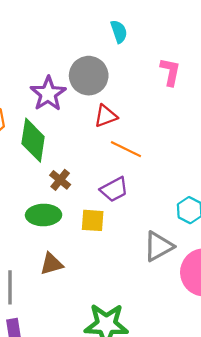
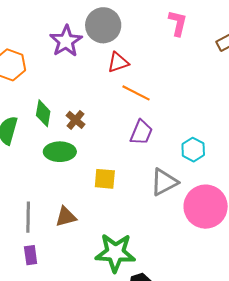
green diamond: (33, 140) -> (43, 113), moved, size x0.7
purple trapezoid: (114, 189) -> (141, 132), moved, turned -40
yellow square: (93, 220) -> (105, 179), moved
brown triangle: (51, 264) -> (66, 217), moved

